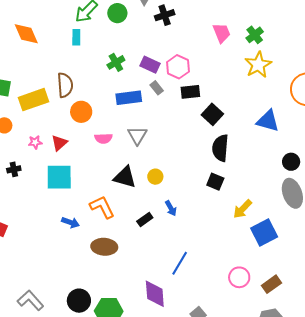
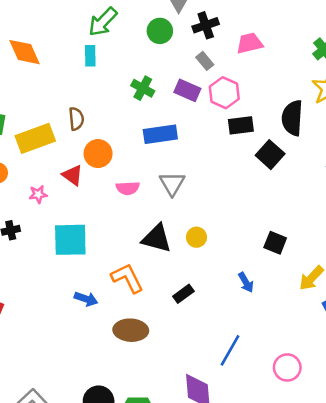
green circle: (117, 13) -> (160, 31), moved
pink trapezoid: (222, 33) -> (250, 43), moved, turned -80
green cross: (116, 62) -> (143, 88), turned -30
brown semicircle: (65, 85) -> (76, 119), size x0.7
gray rectangle: (157, 88) -> (205, 61), moved
red triangle: (59, 143) -> (73, 175), moved, turned -42
black semicircle: (220, 148) -> (292, 118), moved
blue arrow: (171, 208) -> (246, 282), moved
pink circle: (239, 277) -> (287, 367), moved

